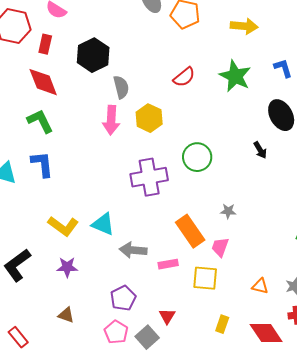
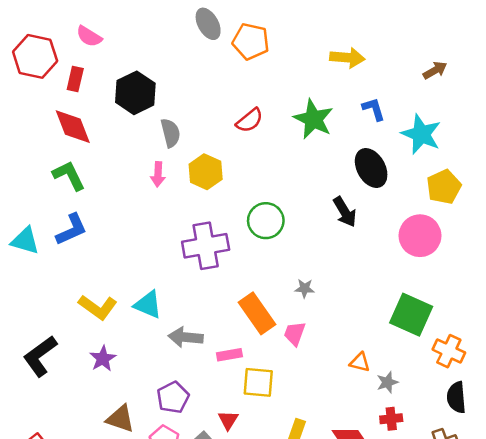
yellow arrow: (244, 26) -> (347, 58), moved
pink arrow: (111, 120) -> (158, 174), size x0.7
black arrow: (260, 150) -> (345, 212), size x1.4
blue L-shape: (42, 164) -> (71, 229), turned 72
purple star: (67, 267) -> (103, 359), turned -30
yellow square: (205, 278) -> (258, 382), moved
orange triangle: (260, 286) -> (360, 362), moved
brown triangle: (66, 315) -> (120, 419), moved, size x1.4

